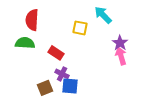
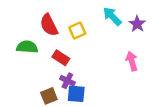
red semicircle: (32, 20) -> (49, 25), moved, turned -30
yellow square: (80, 28) -> (77, 31), moved, turned -35
purple star: (120, 43) -> (137, 24), moved

